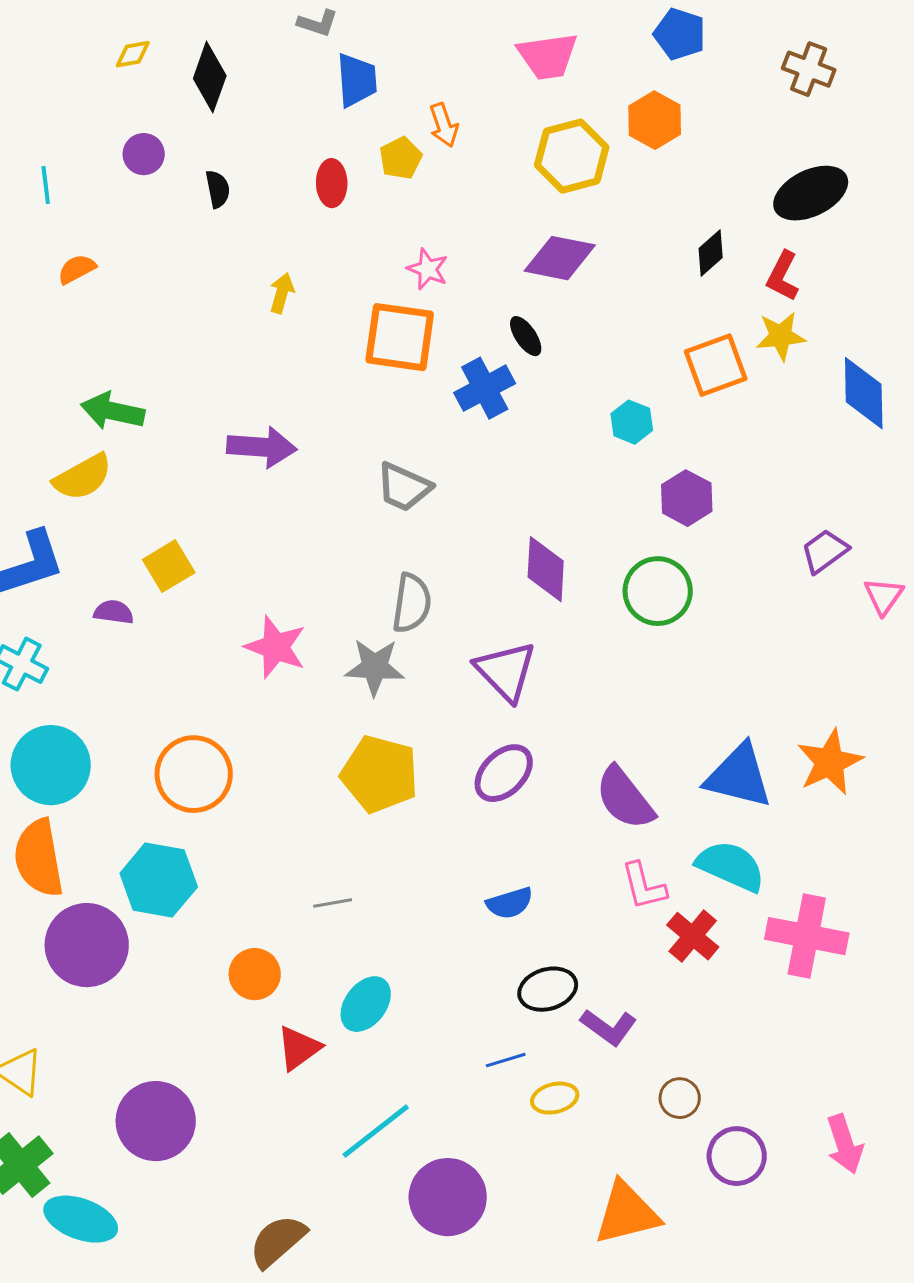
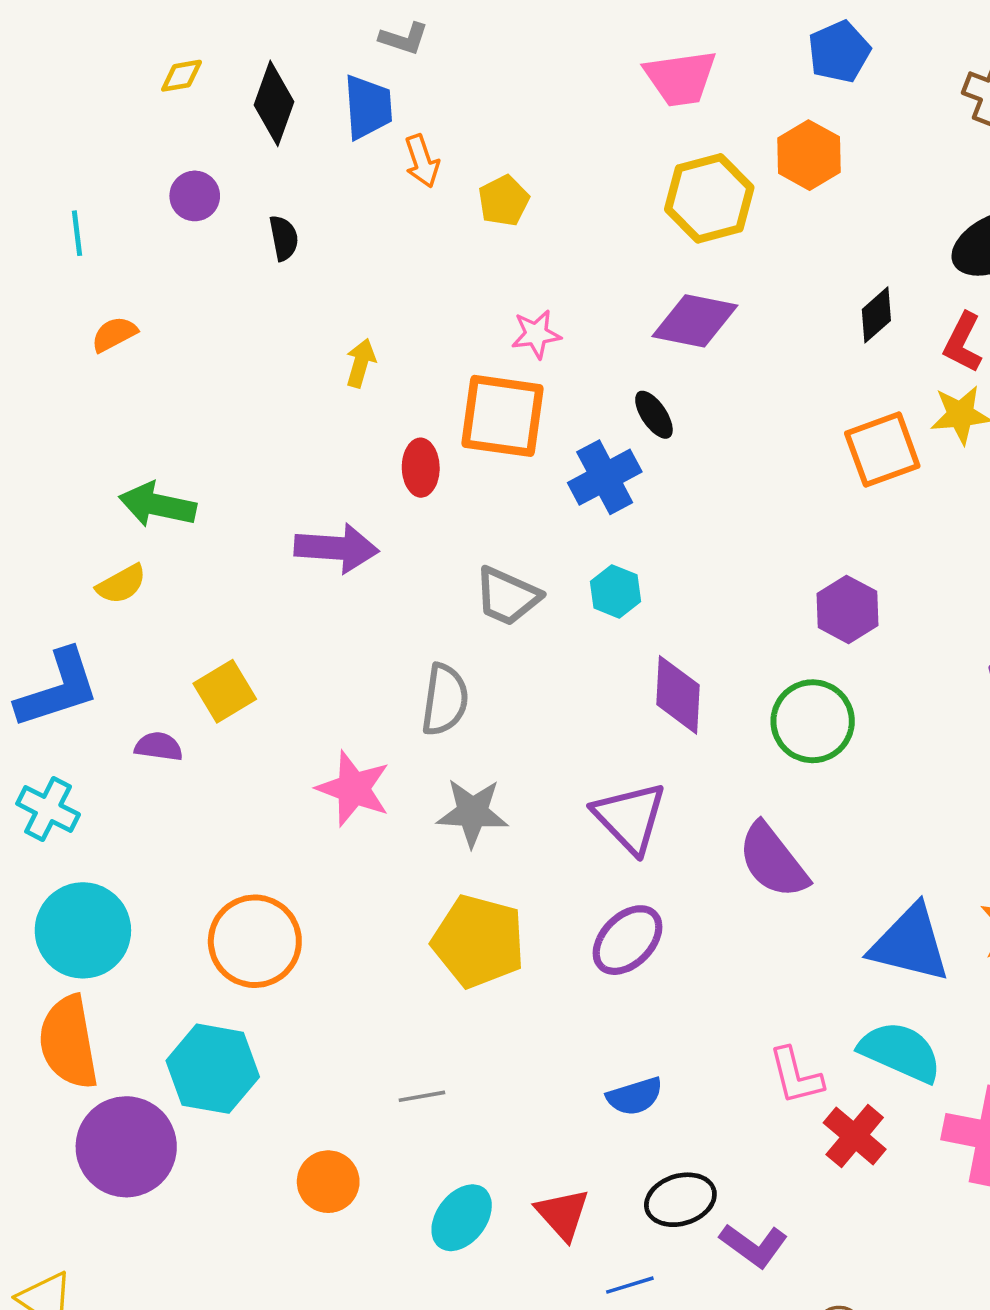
blue pentagon: (680, 34) -> (839, 52), turned 30
blue trapezoid: (357, 80) -> (368, 107), moved
orange arrow: (444, 125) -> (422, 161), moved
red ellipse: (332, 183) -> (421, 468), moved
pink star: (428, 269) -> (536, 334), turned -30
cyan hexagon: (632, 422) -> (615, 591), moved
yellow semicircle: (83, 477) -> (121, 584), size x0.7
gray semicircle: (412, 603) -> (445, 700), moved
purple semicircle: (625, 798) -> (773, 861), moved
red triangle: (299, 1048) -> (563, 1214), moved, turned -36

